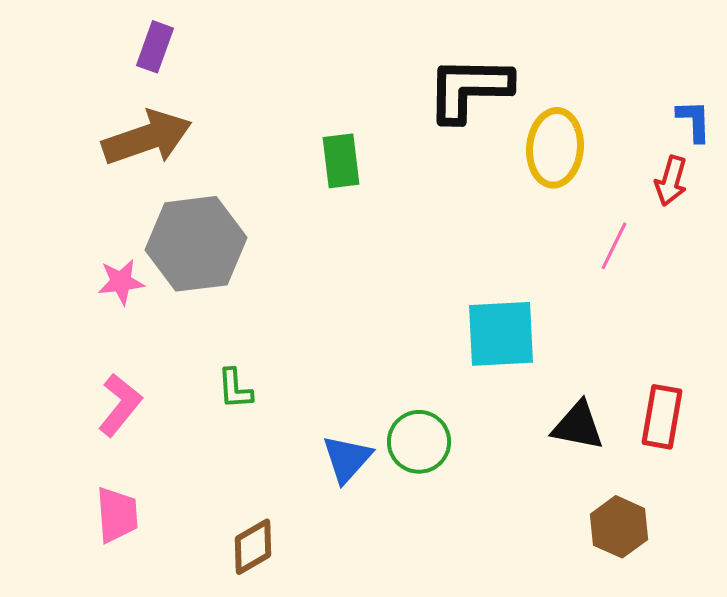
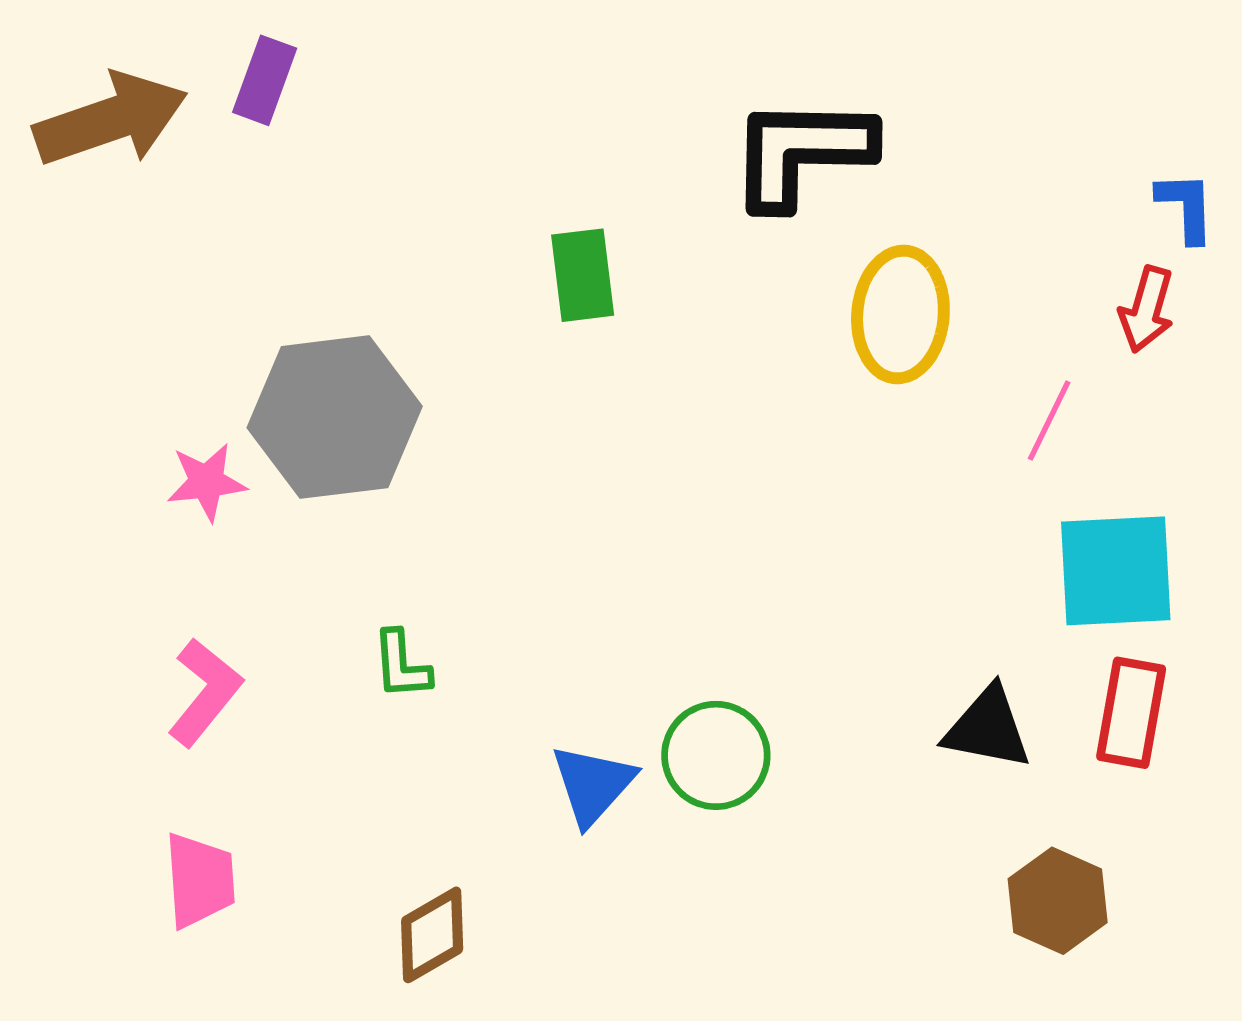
brown arrow: (147, 138) -> (111, 120), moved
yellow ellipse: (555, 148) -> (900, 314), moved
cyan square: (501, 334) -> (1116, 571), moved

